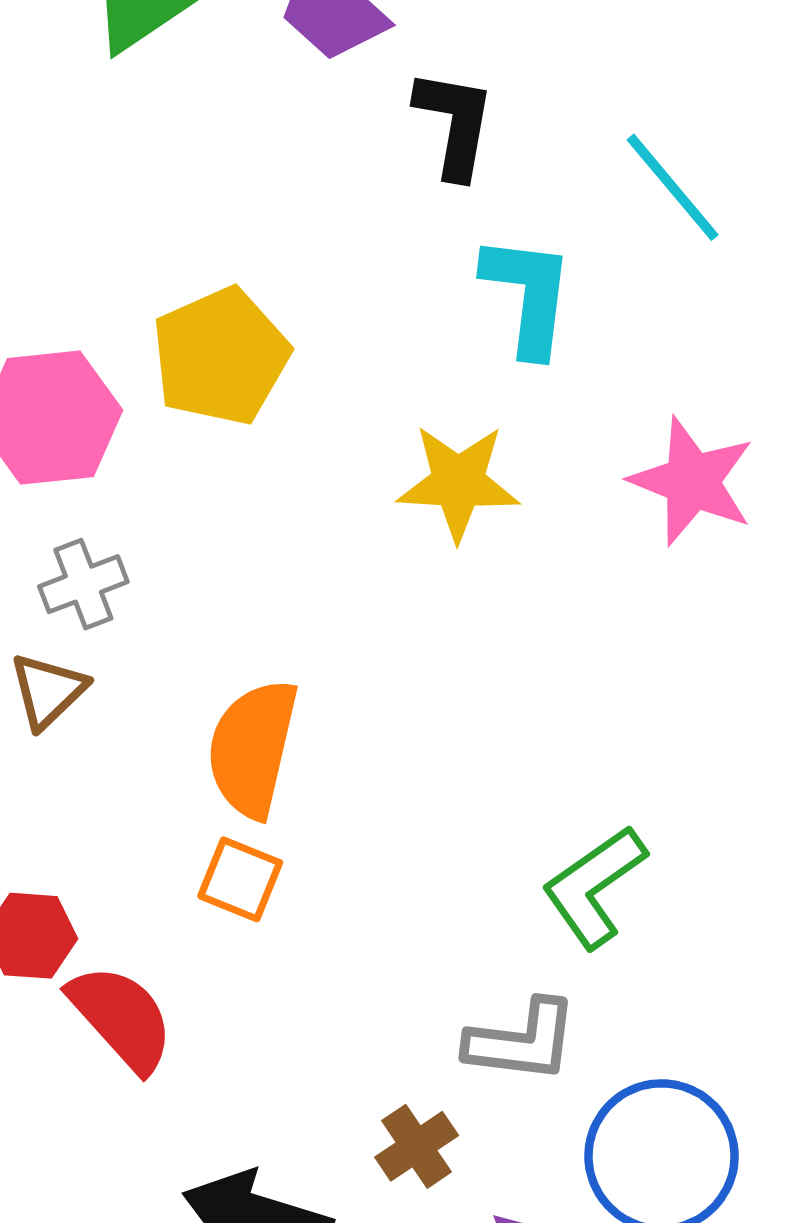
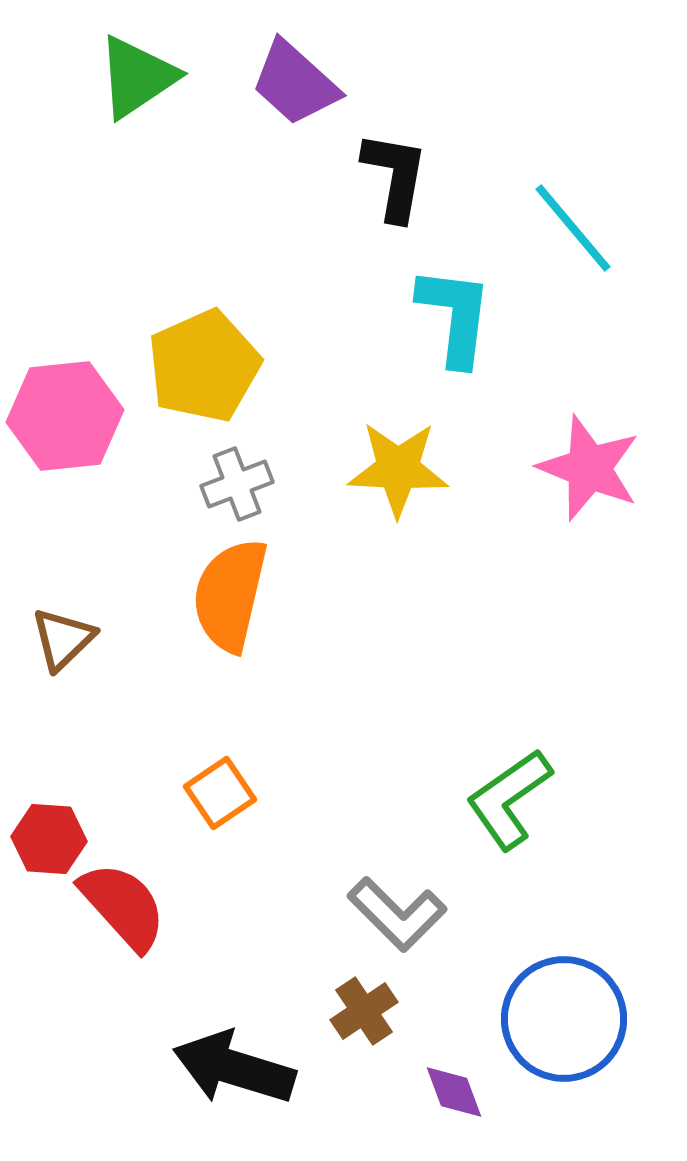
gray cross: (83, 584) -> (237, 484), moved
orange semicircle: (252, 748) -> (230, 595), moved
orange square: (240, 879) -> (220, 793), turned 34
gray L-shape: (522, 1041) -> (397, 914), moved, turned 38

